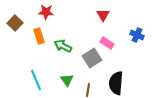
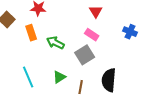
pink rectangle: (107, 43) -> (92, 35), moved
green triangle: (67, 80) -> (59, 77), turned 32

